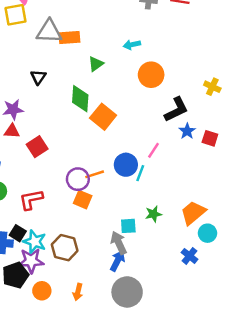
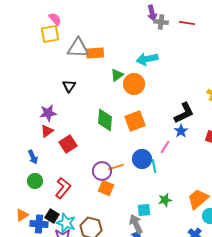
cyan arrow: (132, 45) -> (147, 59), size x1.5
orange circle: (151, 75) -> (134, 84), moved
green diamond: (80, 99) -> (105, 120), moved
orange square: (103, 117) -> (135, 121), moved, turned 30
red triangle: (12, 131) -> (47, 131), turned -40
blue star: (187, 131) -> (181, 131), moved
cyan line: (140, 173) -> (154, 166), turned -32
red L-shape: (31, 200) -> (63, 188), turned 140

